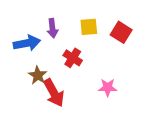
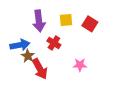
purple arrow: (52, 28) -> (39, 21), size x1.5
blue arrow: (27, 43) -> (20, 45), moved

